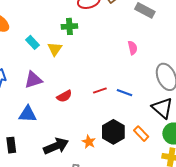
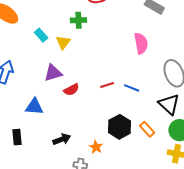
pink semicircle: (133, 48) -> (141, 43), size x1.5
purple triangle: (33, 80) -> (53, 73), moved
orange star: (89, 142) -> (96, 147), moved
black arrow: (56, 146) -> (62, 139), size x0.7

